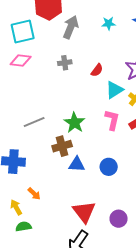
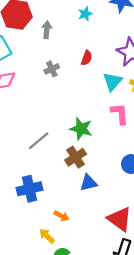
gray arrow: (71, 27) -> (47, 30), size x0.7
red semicircle: (97, 70) -> (87, 58), moved
blue triangle: (77, 164) -> (88, 183), moved

